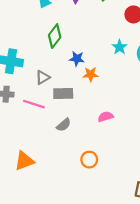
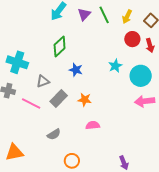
orange star: (91, 74) -> (85, 100), moved
gray rectangle: (63, 94) -> (59, 99), turned -54
gray semicircle: (64, 125) -> (54, 134), moved

